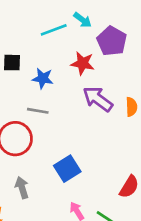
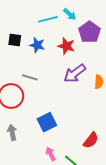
blue star: (43, 78) -> (37, 45), moved
purple arrow: (98, 99) -> (75, 73), turned -80

